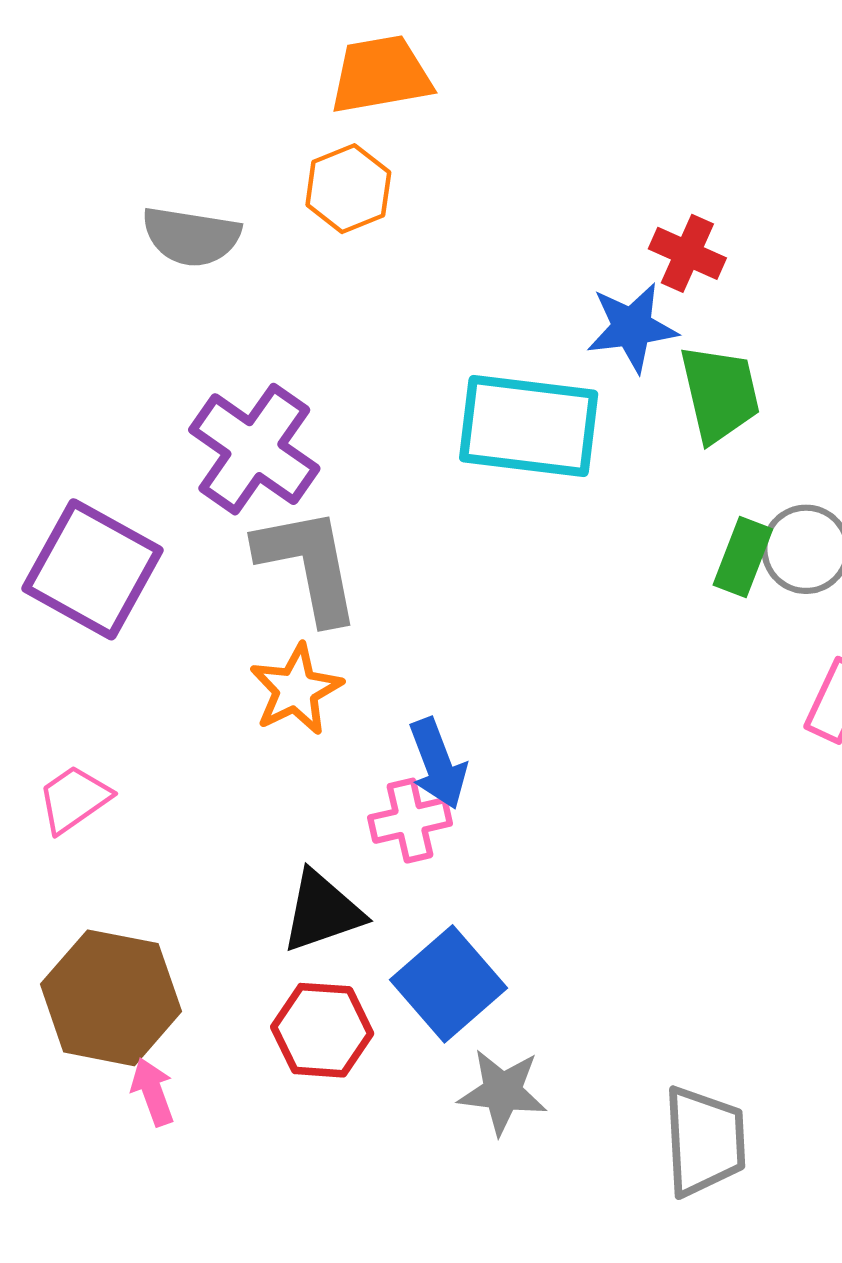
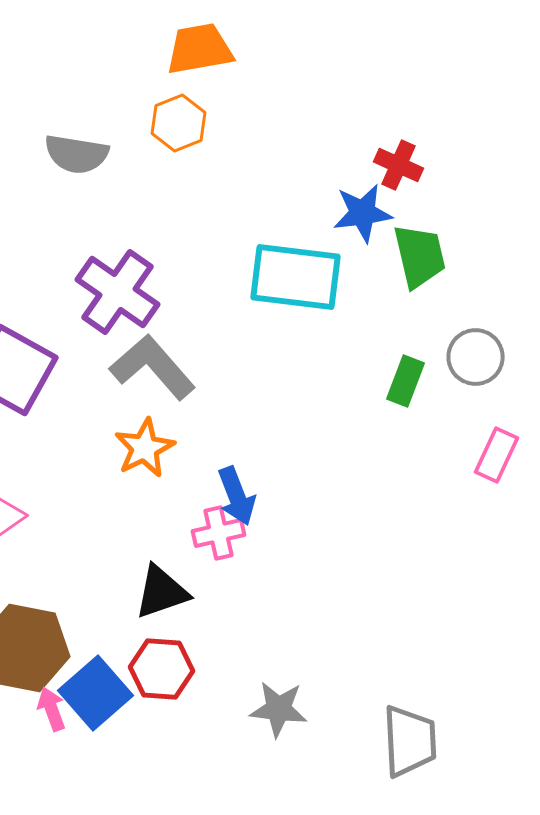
green rectangle: (743, 557) -> (406, 381), moved
gray L-shape: (308, 565) -> (152, 367), turned -30
blue square: (448, 984) -> (96, 693), moved

